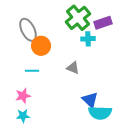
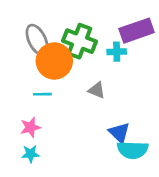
green cross: (78, 18) -> (80, 41), moved, turned -30
purple rectangle: (103, 23) -> (137, 31), size x1.4
orange circle: (41, 46) -> (54, 61), size x1.4

